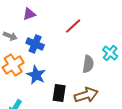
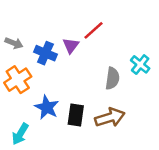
purple triangle: (29, 14) -> (71, 46), moved, turned -32
blue star: (36, 75) -> (47, 107), moved

